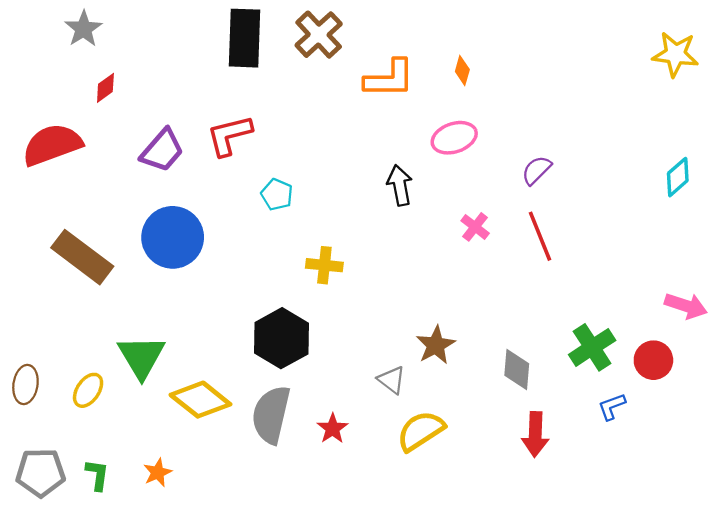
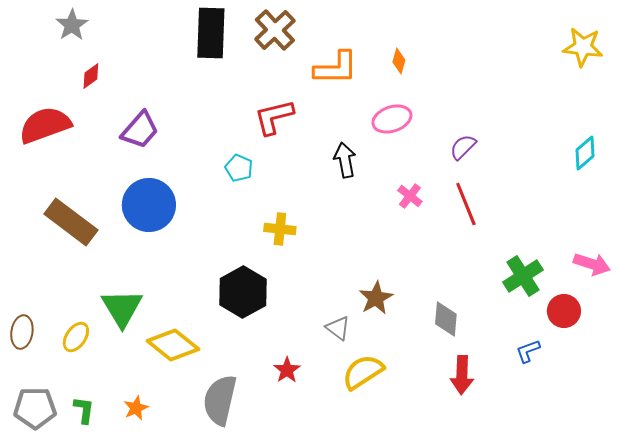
red L-shape: (229, 135) -> (274, 117), moved
green cross: (592, 347) -> (523, 276), moved
gray semicircle: (271, 415) -> (220, 400), moved

